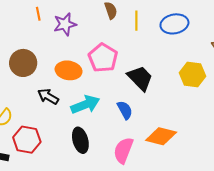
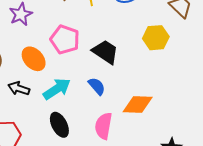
orange ellipse: (69, 70) -> (34, 59), turned 50

